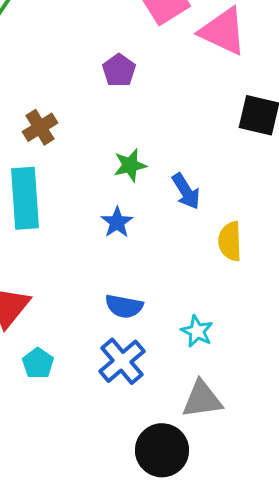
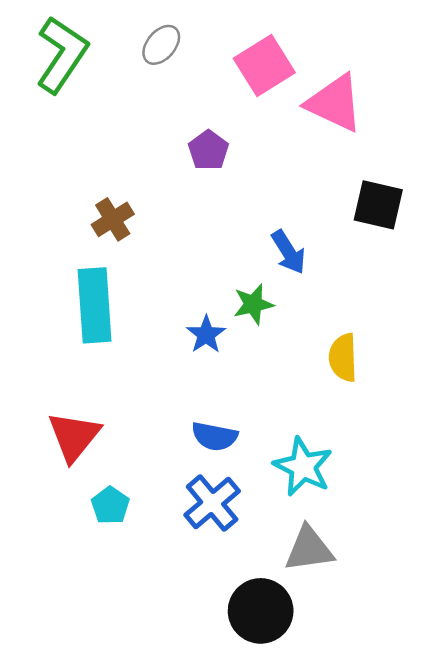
green star: (130, 165) -> (253, 304), moved
blue arrow: (186, 191) -> (288, 252), moved
cyan star: (197, 331) -> (303, 467), size x1.5

